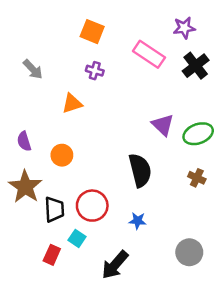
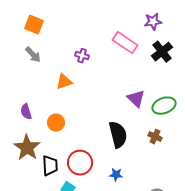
orange square: (92, 32) -> (34, 25), moved
brown cross: (197, 178) -> (155, 137), moved

